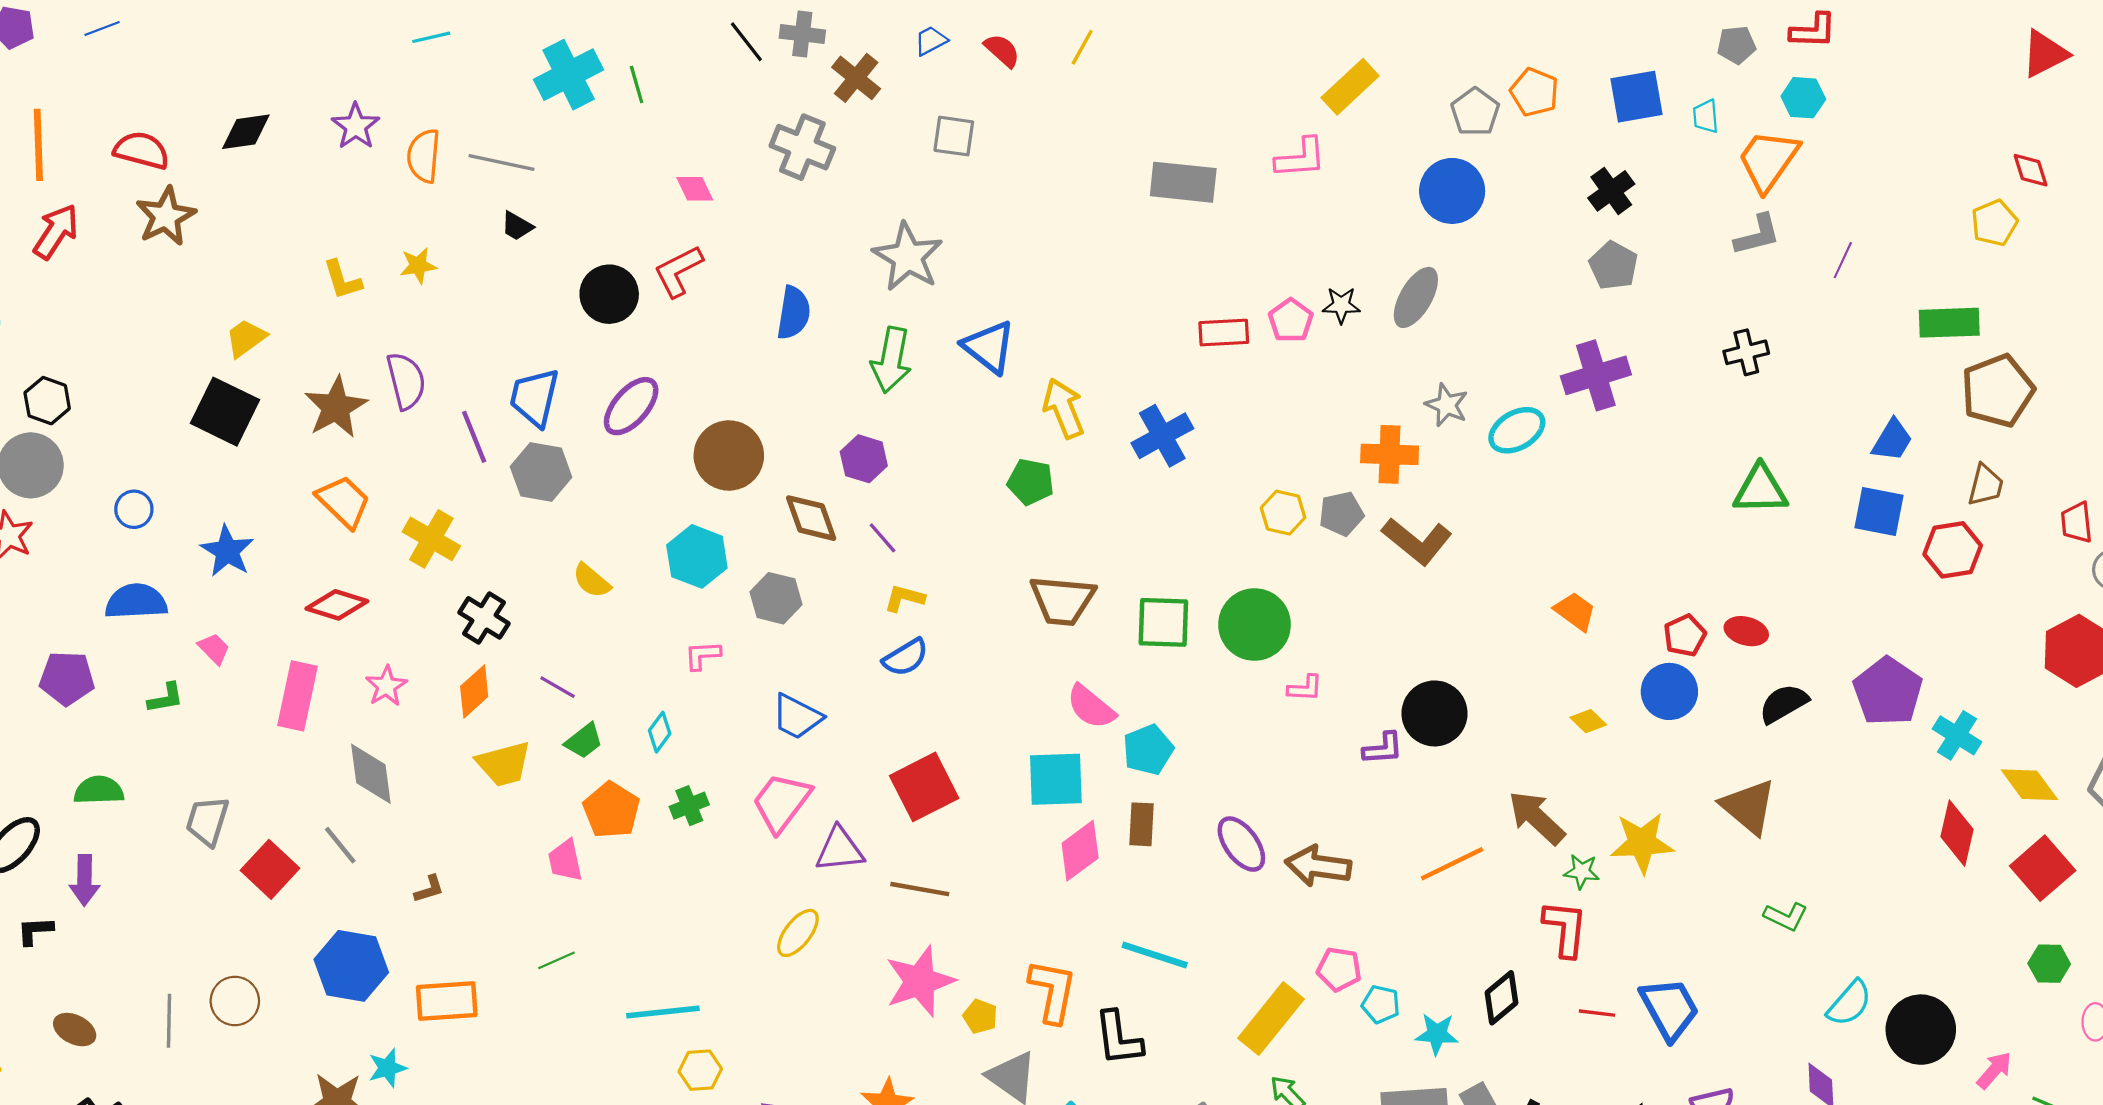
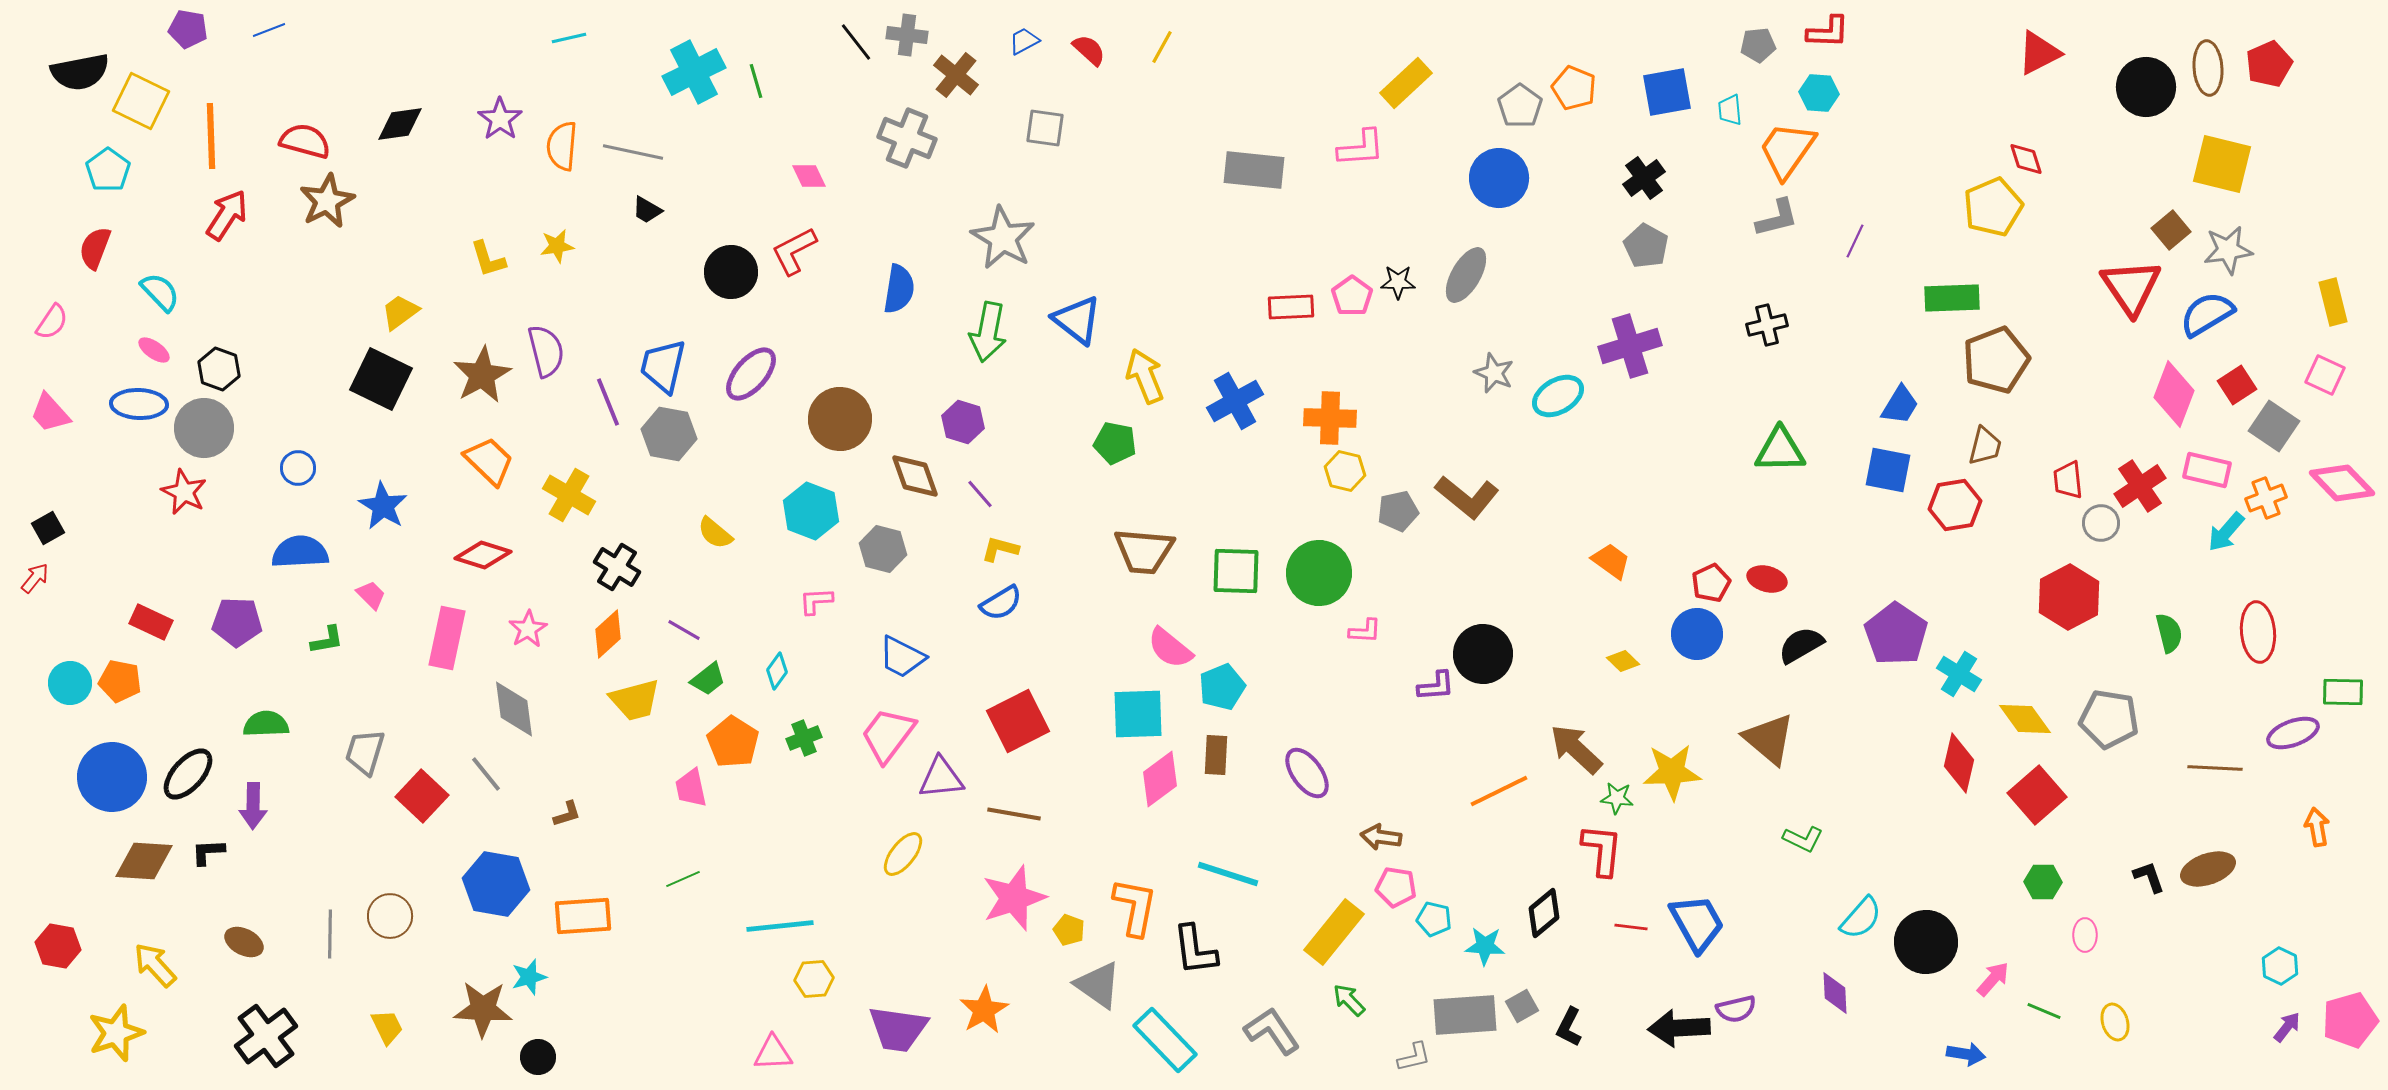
yellow pentagon: (1994, 223) -> (1993, 207), size x1.4
orange cross: (1390, 454) -> (1330, 418), moved
gray pentagon: (1341, 514) -> (1398, 511), moved
brown arrow: (1318, 866) -> (1381, 837), moved, size x0.7

